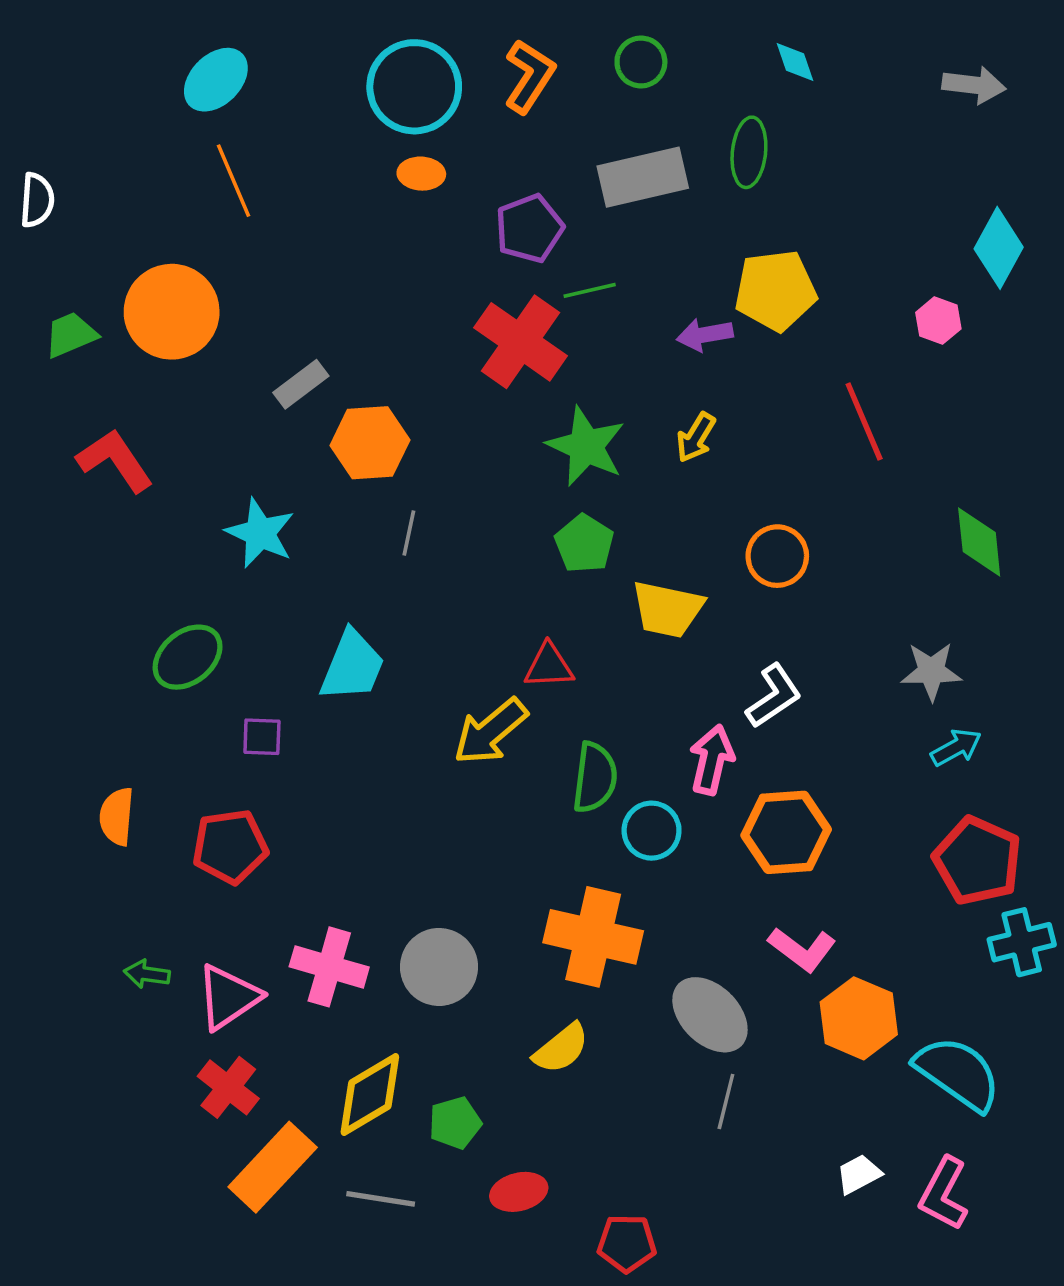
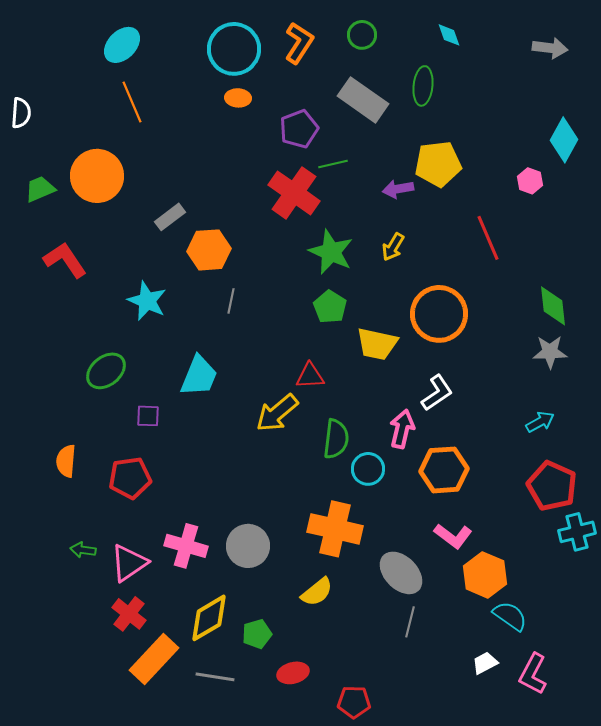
gray rectangle: (643, 177) -> (363, 100), turned 48
orange circle: (777, 556) -> (439, 314), size x1.6
gray star: (931, 671) -> (550, 352), moved
cyan semicircle: (958, 1073) -> (510, 616), moved, size x0.7

